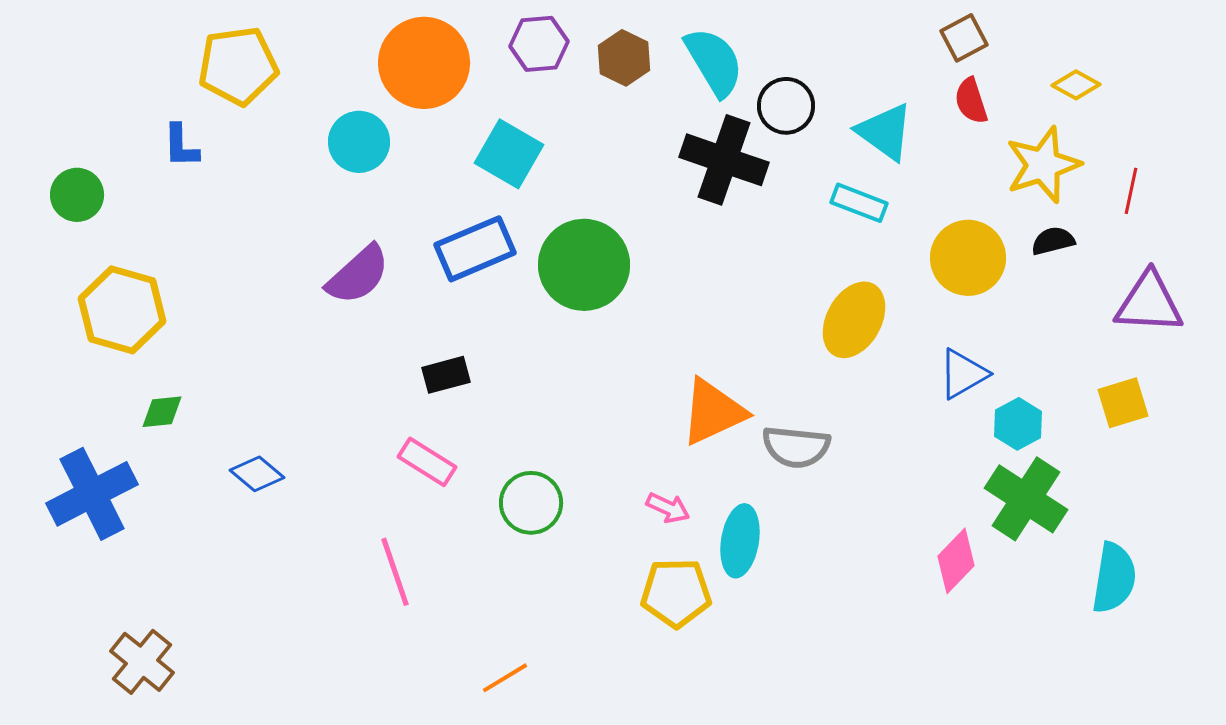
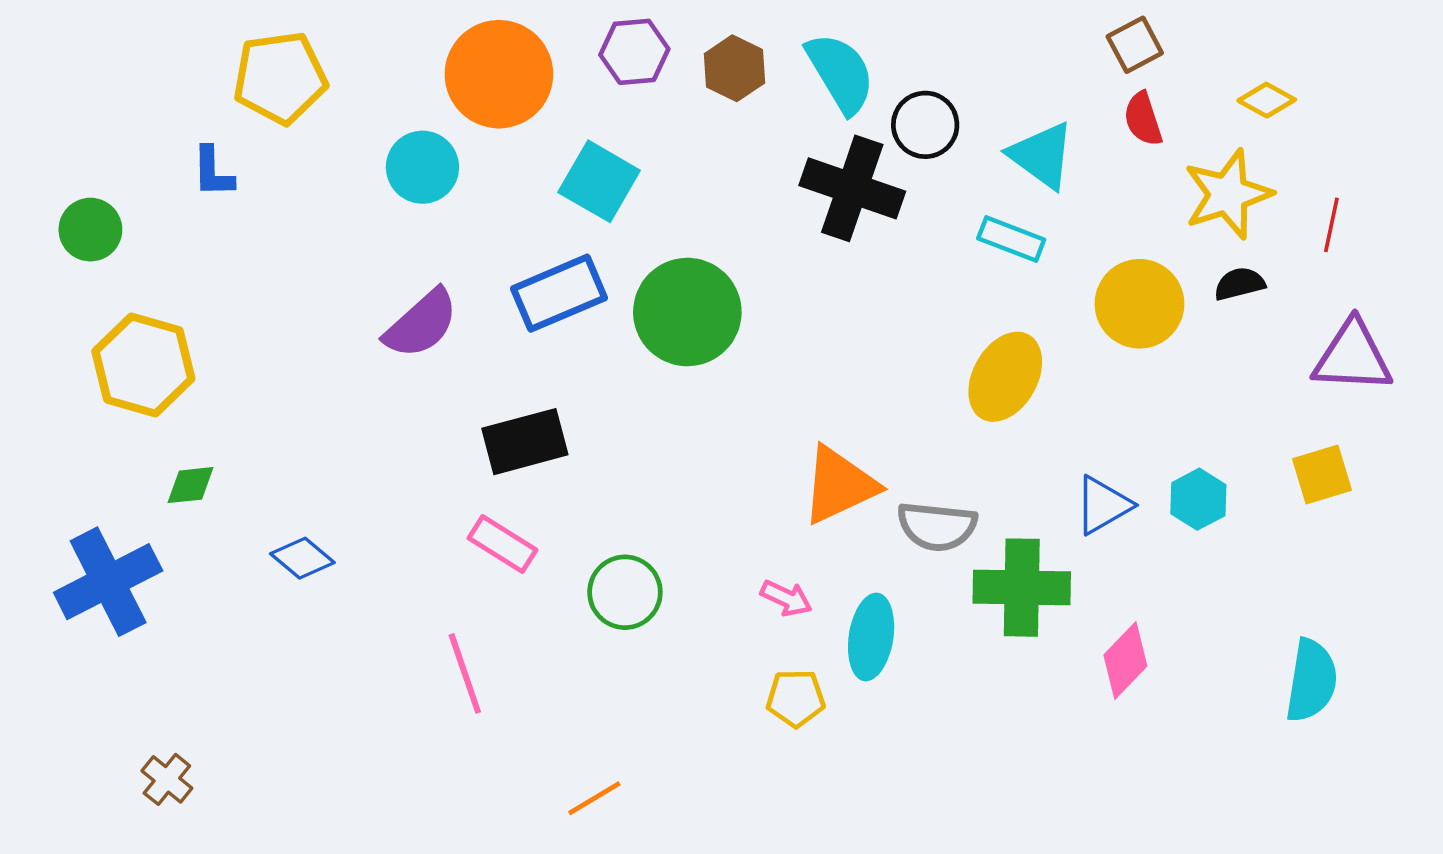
blue triangle: (963, 374) -> (1103, 505), moved
black rectangle: (446, 375) -> (525, 442), size x1.5
green cross: (1026, 499) -> (1022, 588), moved, turned -32
yellow pentagon: (676, 593) -> (796, 698), size x0.7
brown cross: (142, 662) -> (167, 779), size x0.7

